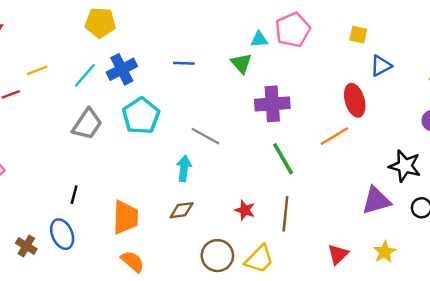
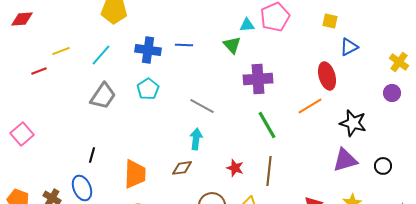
blue cross: (122, 69) -> (148, 50), moved, turned 35
cyan pentagon: (141, 116) -> (148, 89), size x0.7
black star: (405, 166) -> (353, 123), moved
cyan arrow: (184, 168) -> (196, 139), moved

